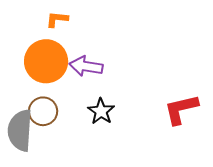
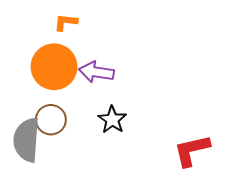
red L-shape: (181, 109) -> (192, 150), moved

